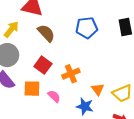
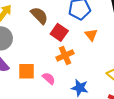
red square: (43, 65) -> (59, 32), moved
orange triangle: (98, 89) -> (91, 35), moved

